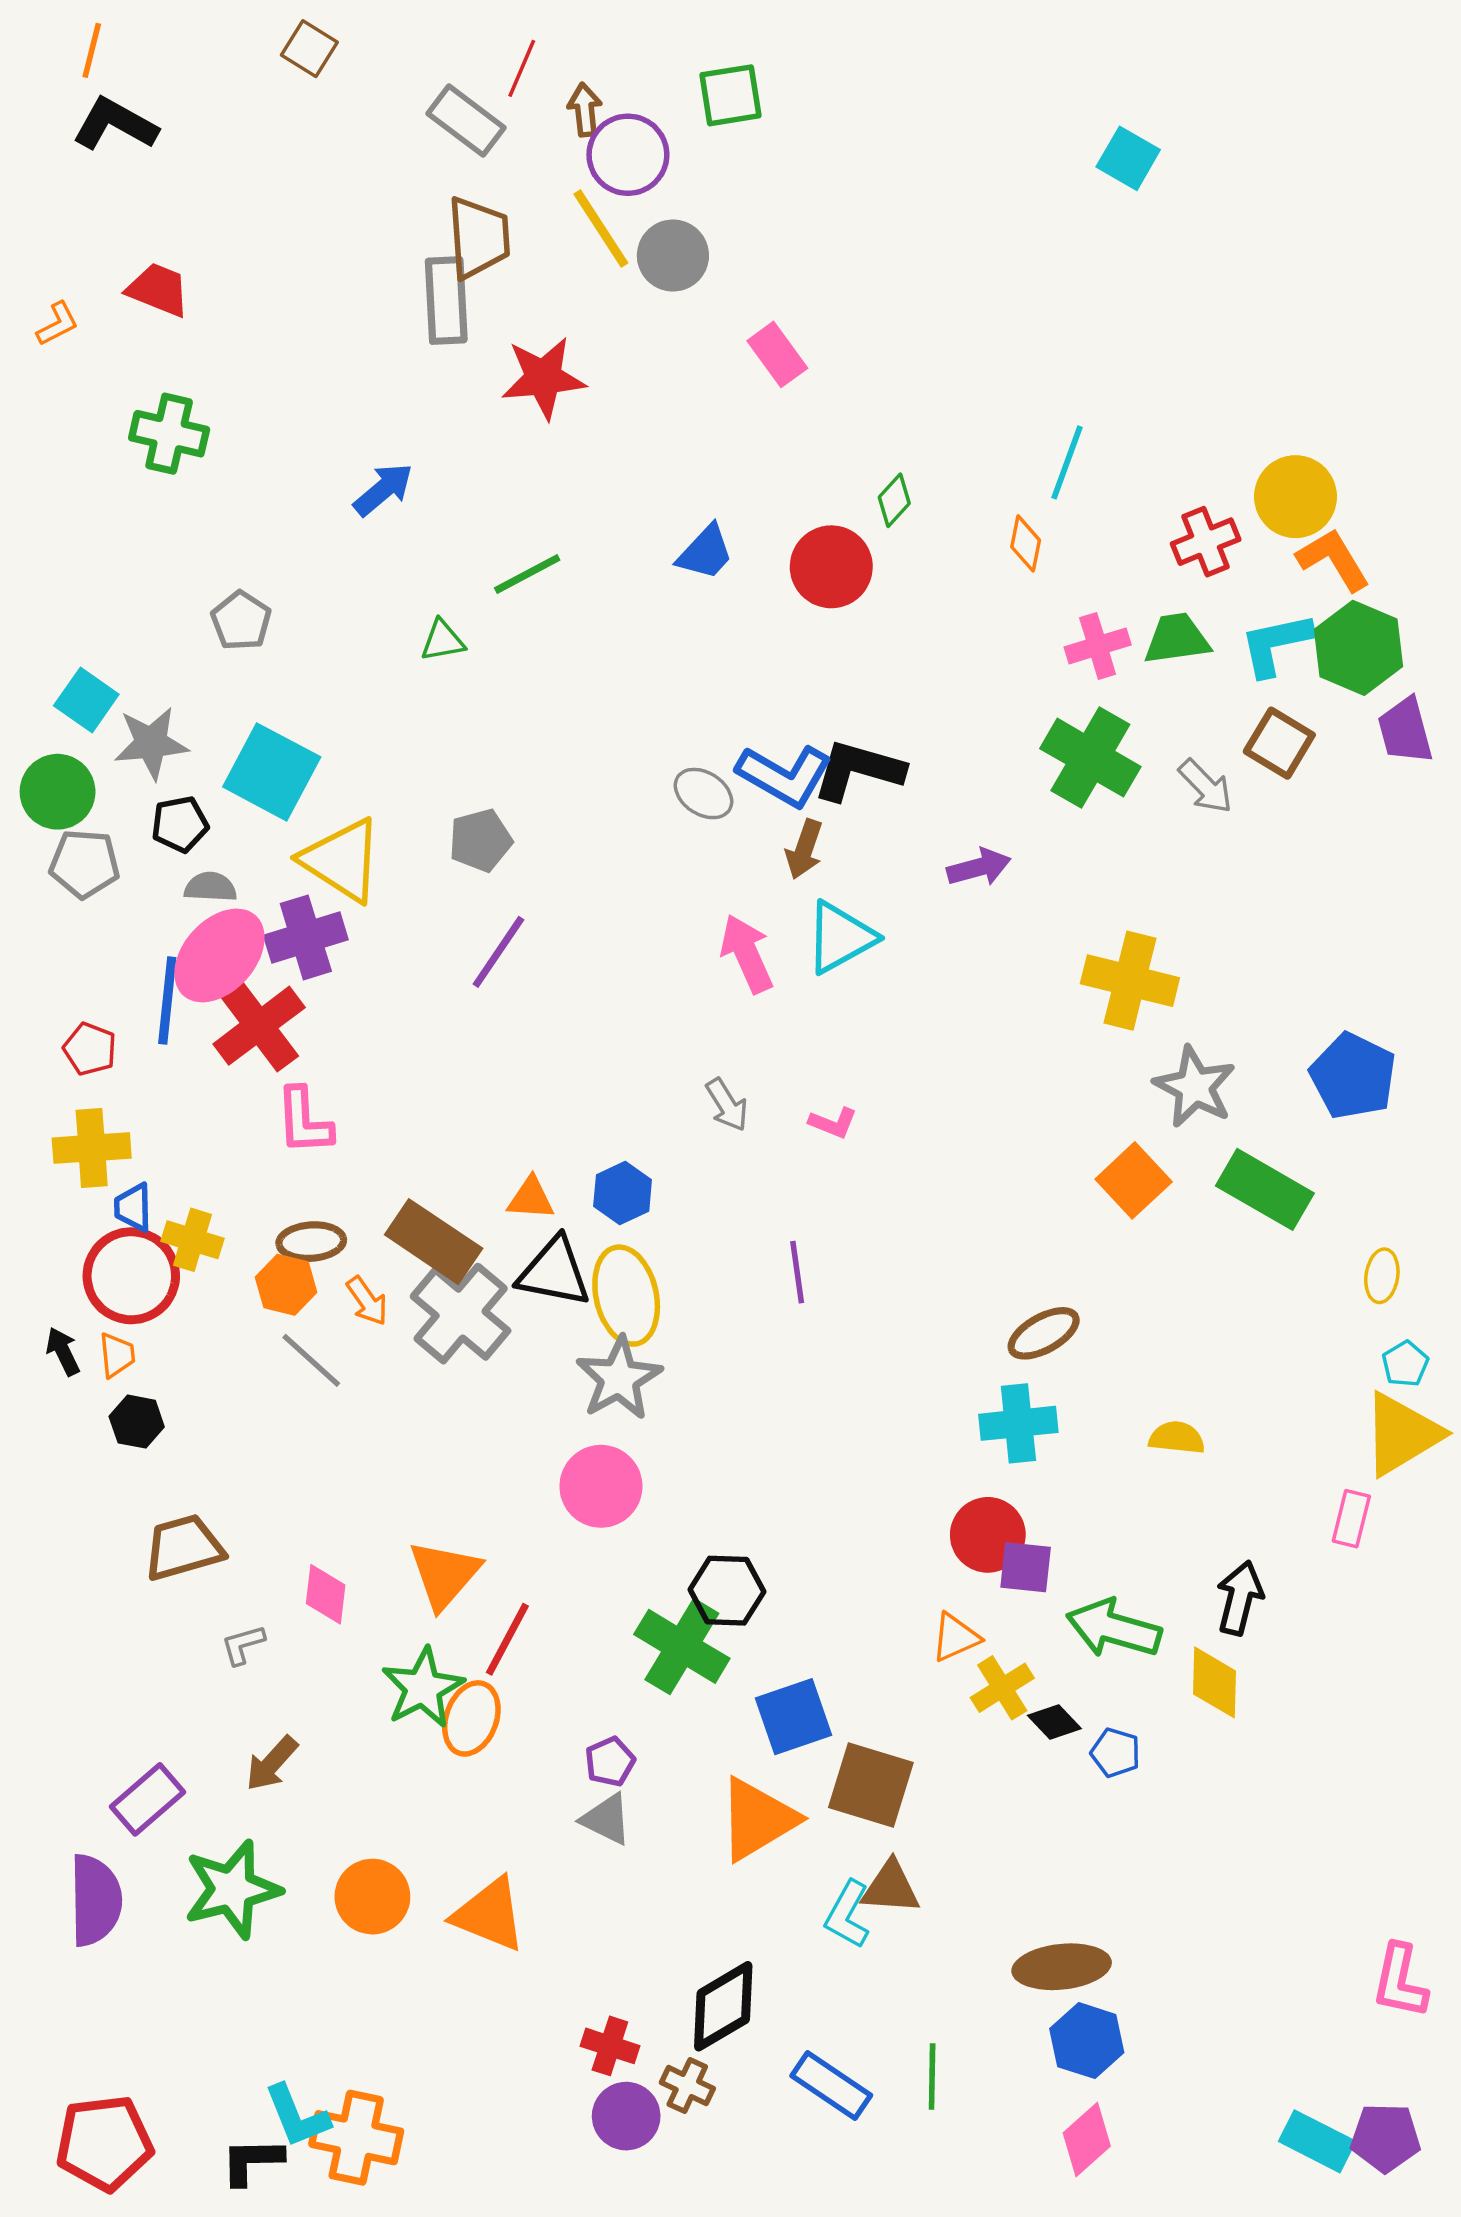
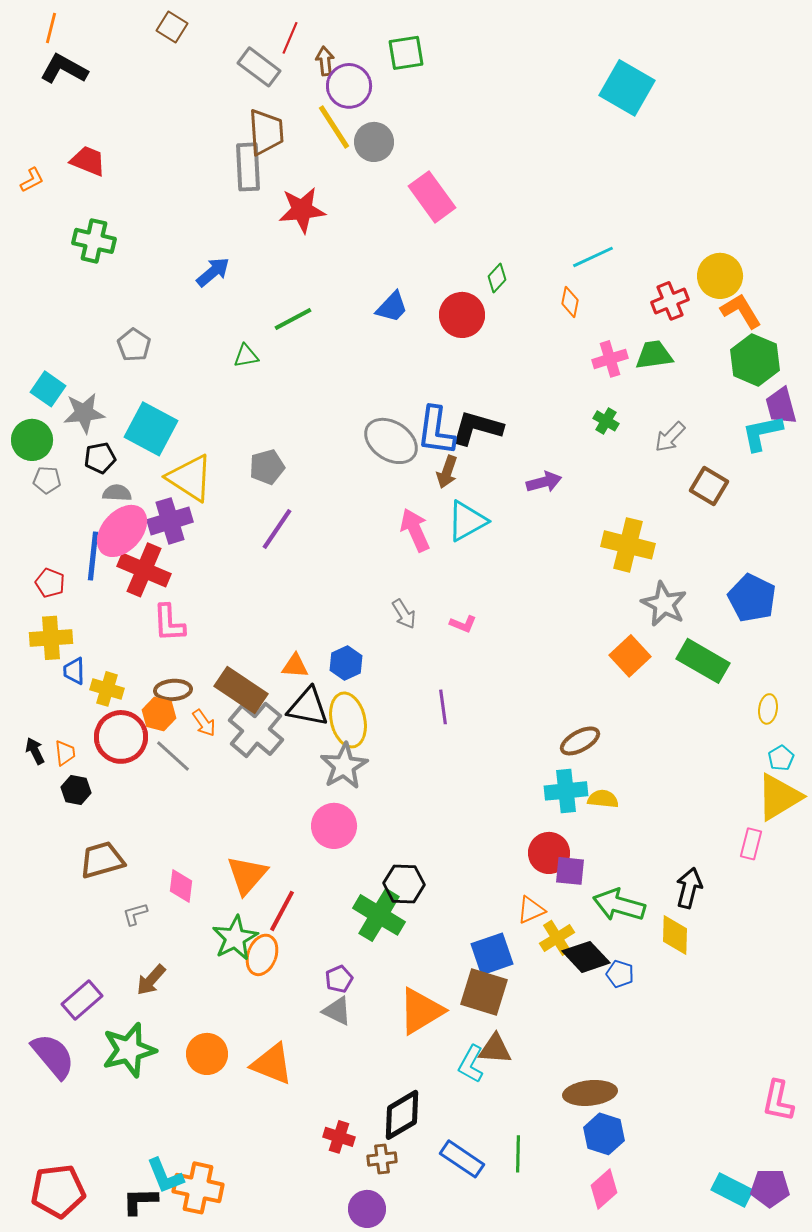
cyan square: (1128, 158) -> (627, 88), size x1.6
pink rectangle: (777, 354) -> (432, 197), size x1.4
cyan line: (1067, 462) -> (593, 257), turned 45
cyan L-shape: (1276, 644) -> (762, 433), moved
brown square: (1279, 743) -> (709, 486), moved
green cross: (1090, 758) -> (606, 421), size x0.5
blue L-shape: (784, 776) -> (436, 431), turned 68
gray arrow: (1206, 786) -> (670, 437), turned 88
gray ellipse: (704, 794) -> (391, 441), size x1.6
gray pentagon: (85, 864) -> (47, 480), size x0.7
red cross: (259, 1026) -> (144, 570), turned -30
red circle: (131, 1276) -> (121, 737), moved
yellow semicircle: (1177, 1438) -> (603, 799), moved
blue square: (793, 1717) -> (492, 954), moved
black diamond: (1054, 1722) -> (586, 957), size x1.6
purple semicircle: (95, 1900) -> (53, 1056), turned -39
brown cross: (687, 2086) -> (382, 1159), turned -32
purple circle: (626, 2116) -> (367, 1209), moved

